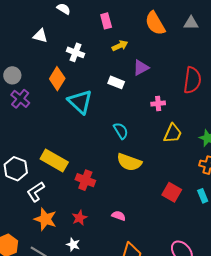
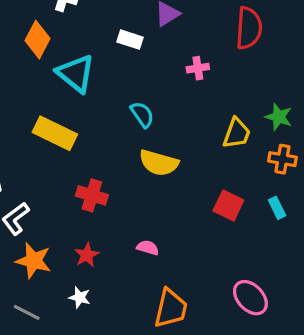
yellow trapezoid: (173, 133) -> (237, 133), moved
yellow rectangle: (54, 161) -> (55, 133), moved

